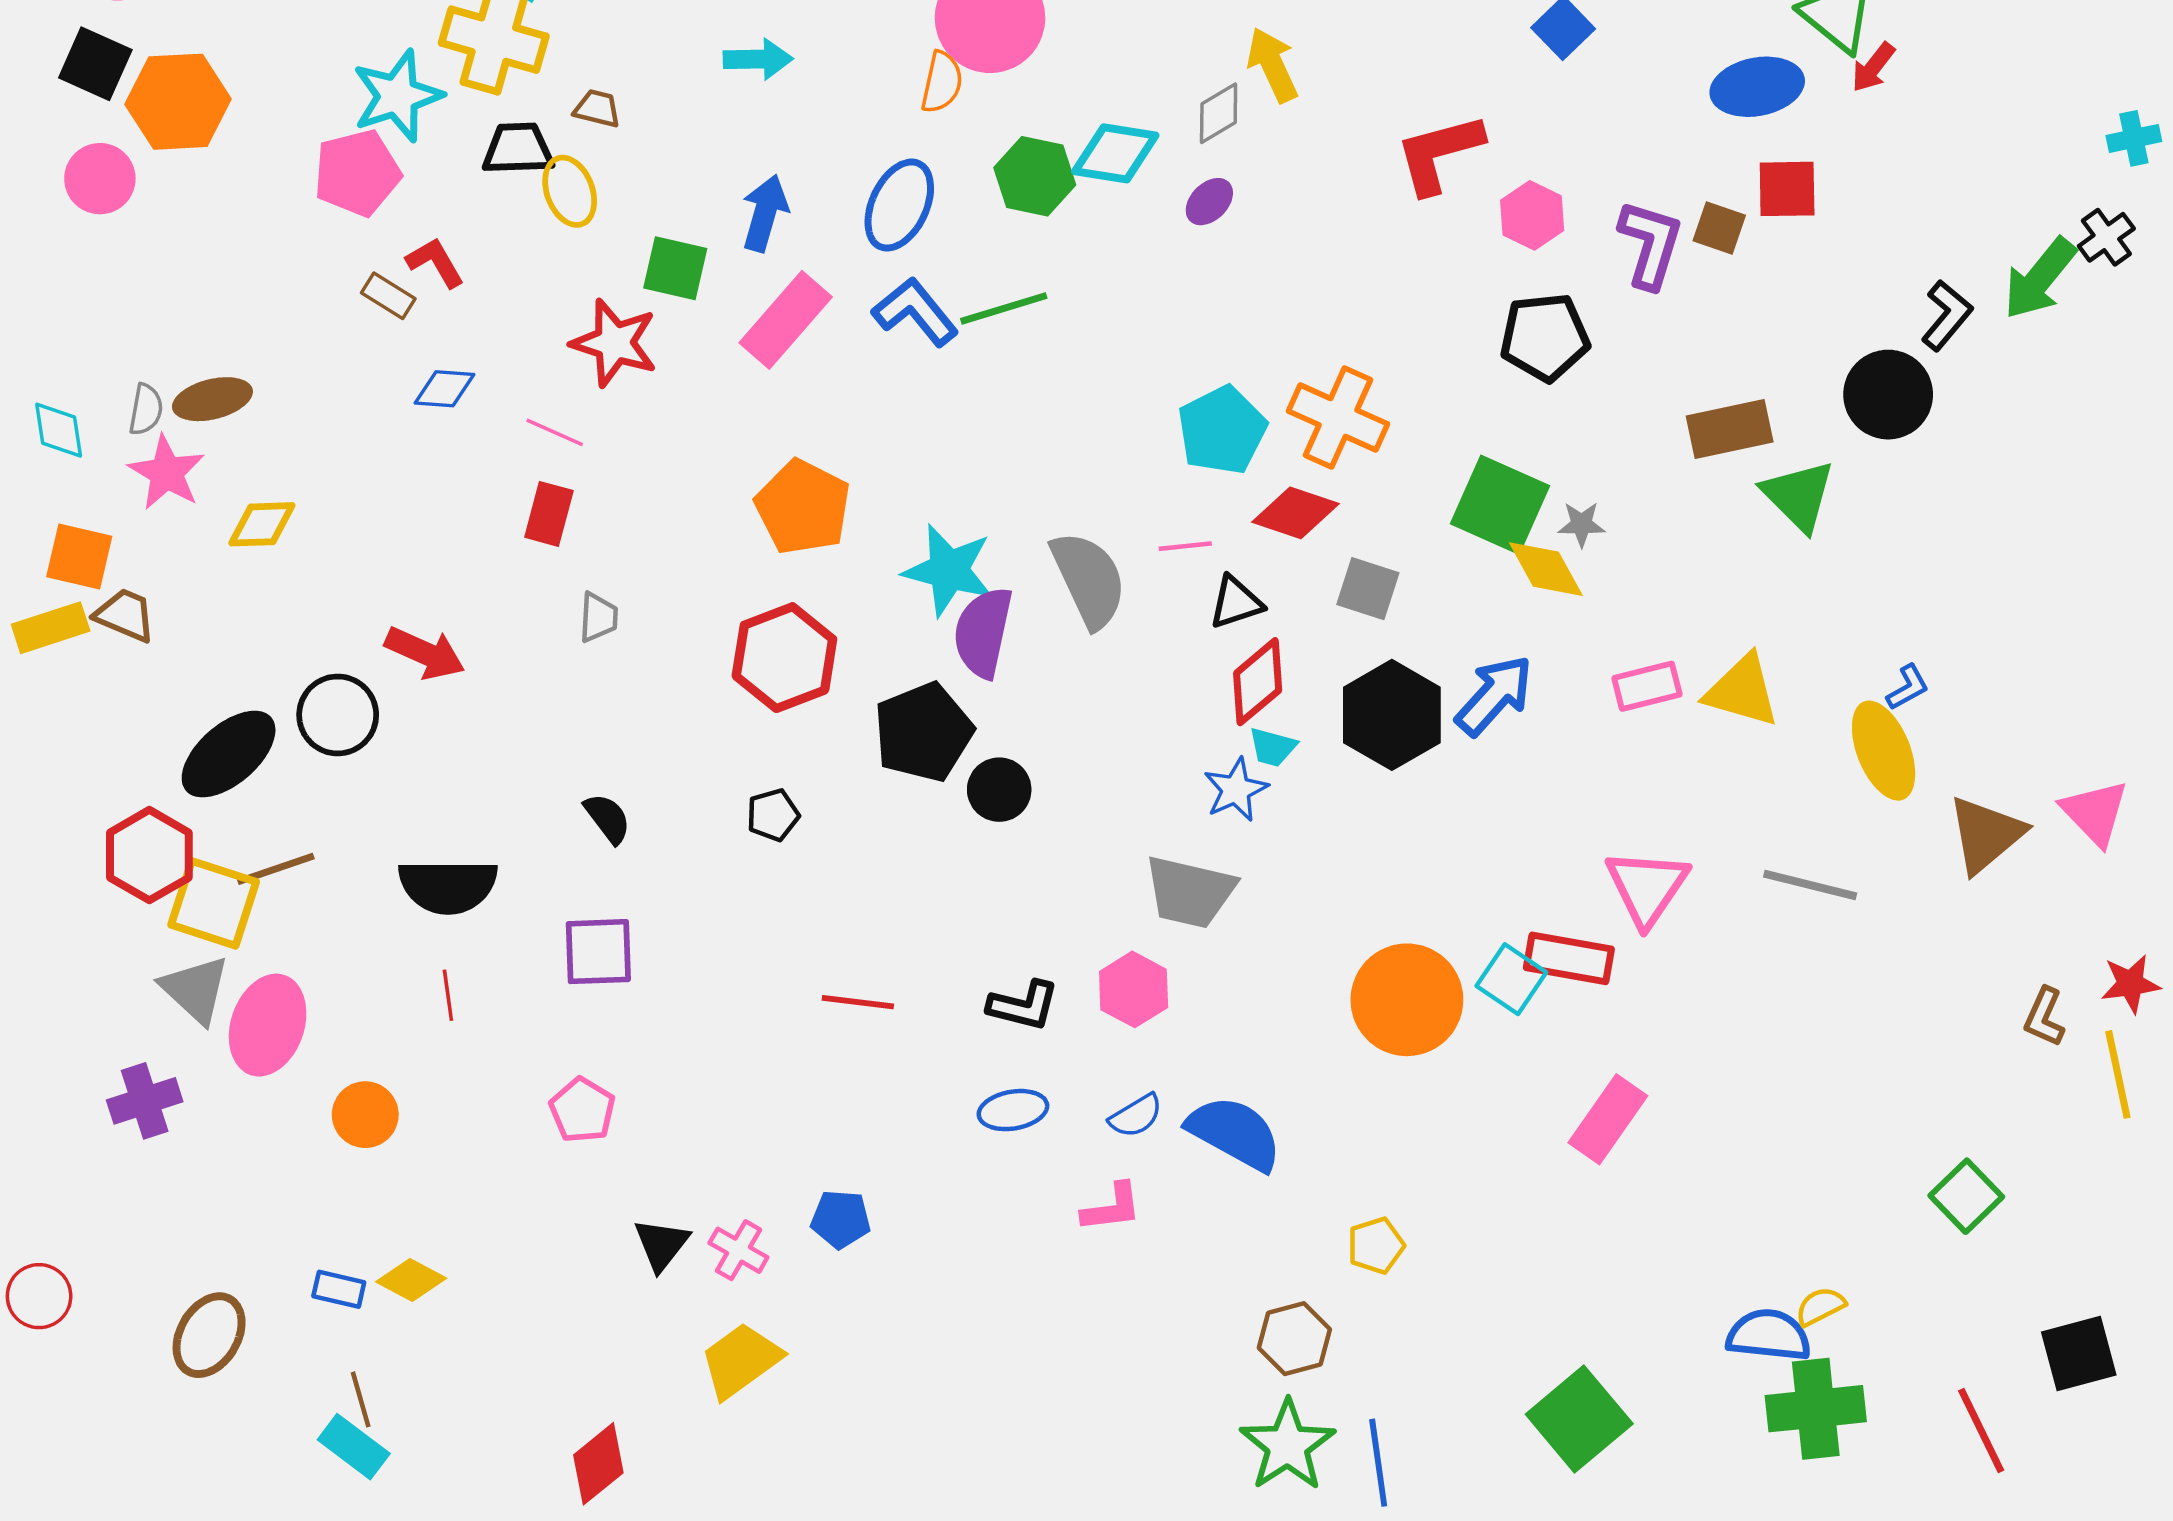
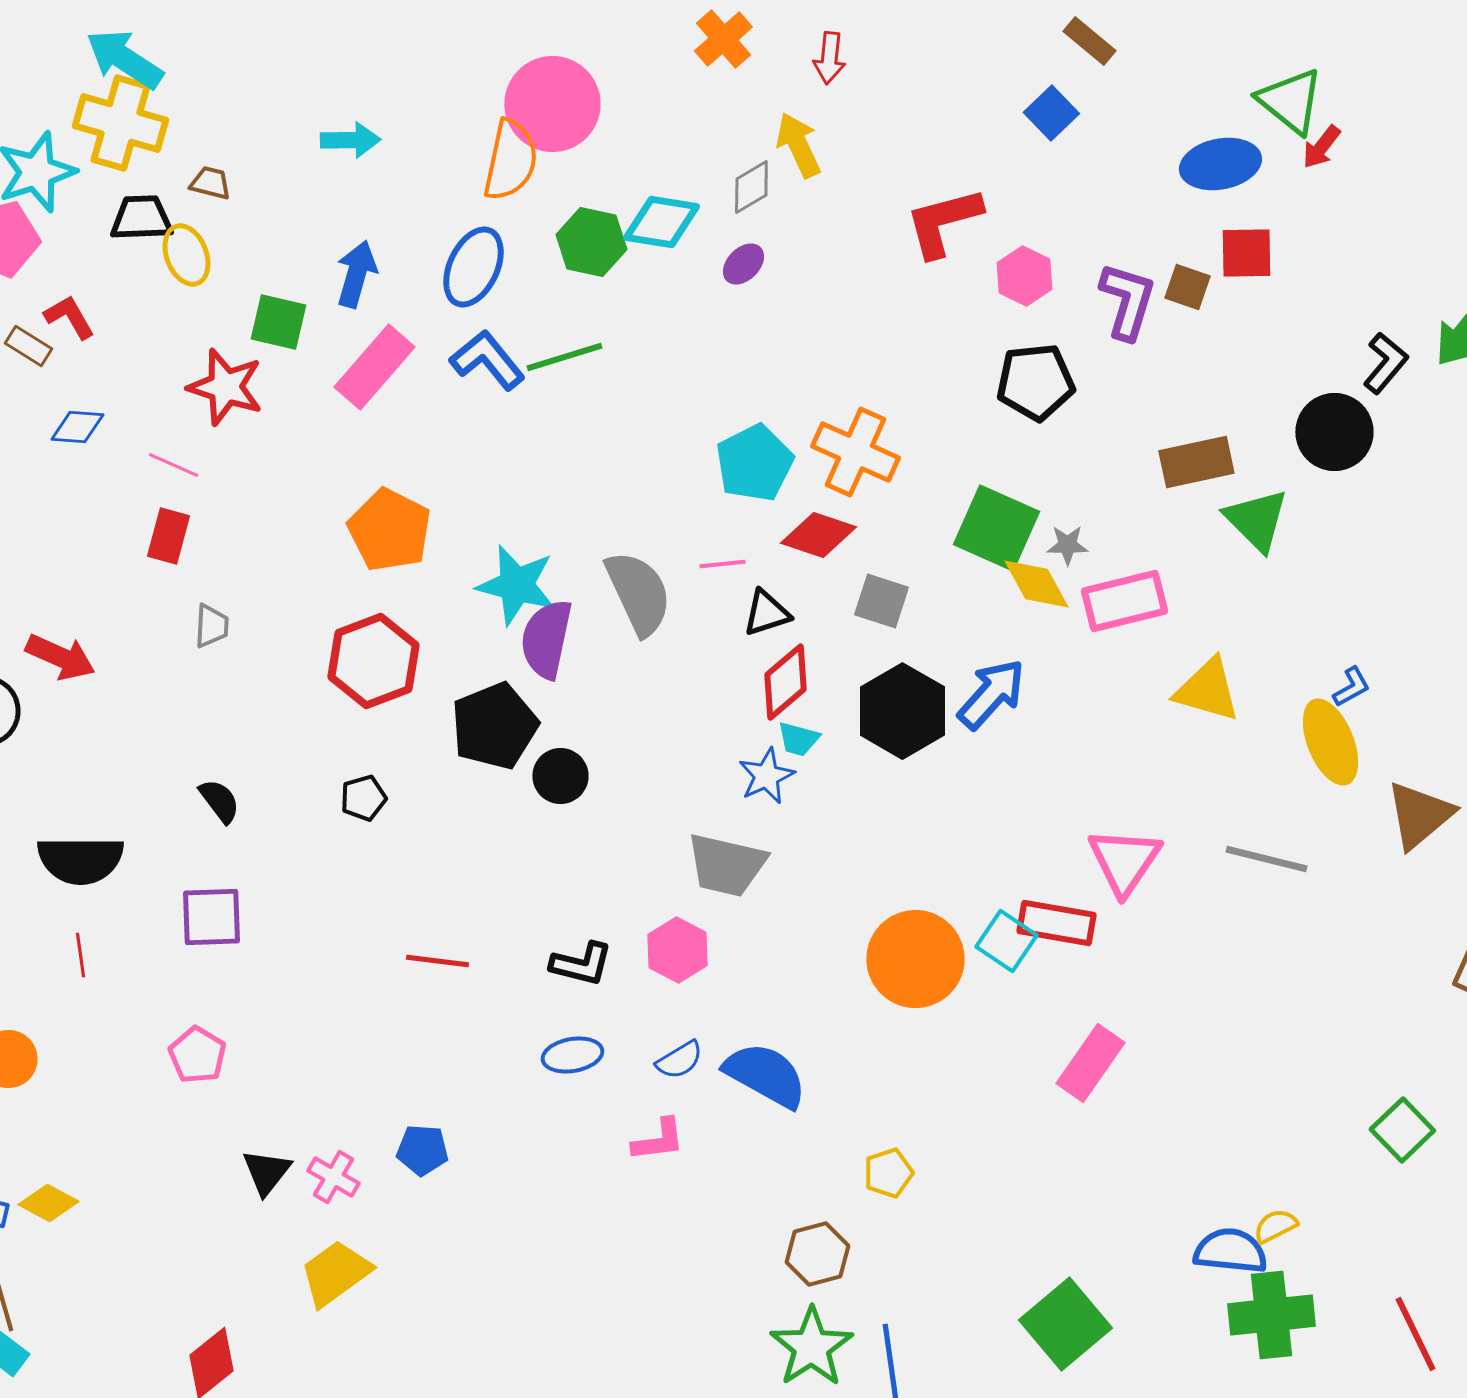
orange semicircle: (942, 82) -> (510, 160), size x1.5
pink rectangle: (1647, 686) -> (1124, 601), moved, size x1.4

